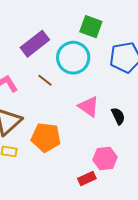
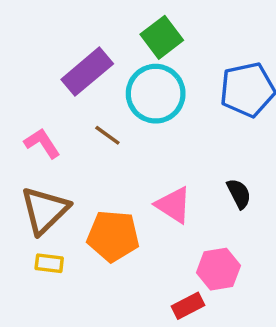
green square: (91, 27) -> (162, 37), moved, turned 35
pink triangle: (89, 107) -> (173, 205), moved

